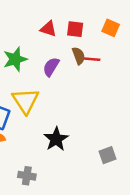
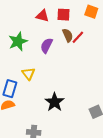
red line: (91, 59) -> (78, 37), turned -48
yellow triangle: (26, 101) -> (28, 74), size x0.6

